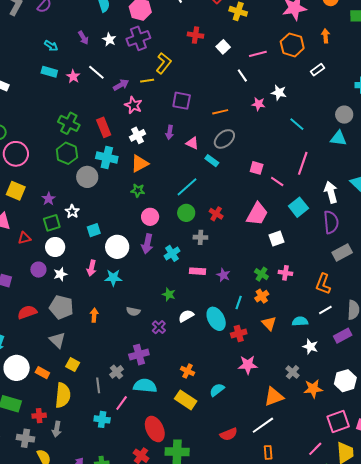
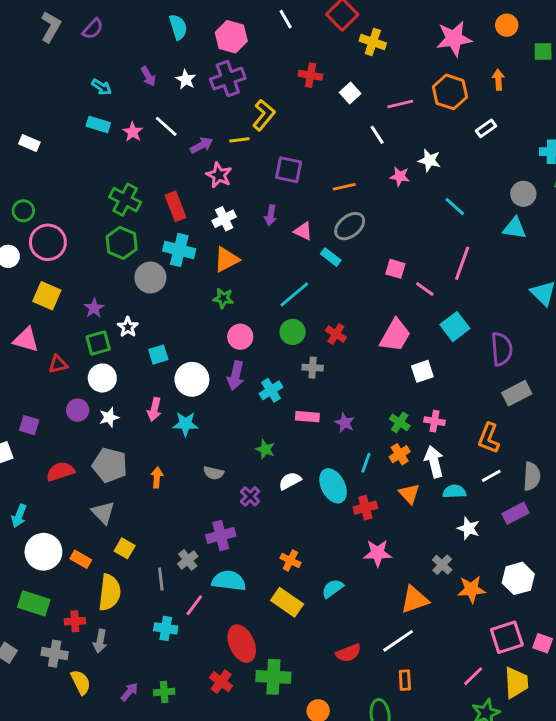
white arrow: (331, 192) -> (434, 462), moved

